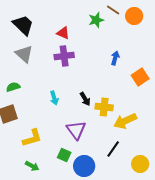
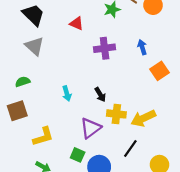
purple cross: (64, 56) -> (105, 48), moved
blue arrow: (115, 58) -> (142, 47), moved, turned -32
yellow cross: (104, 107) -> (116, 114), moved
purple triangle: (76, 130) -> (91, 128), turned 30

